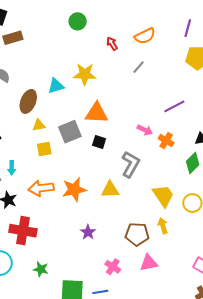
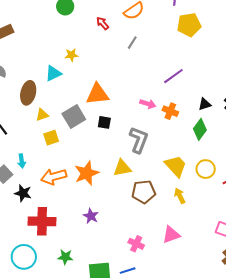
yellow star: (85, 74) -> (71, 55), moved, size x0.6
purple star: (88, 232) -> (91, 216), moved
brown pentagon: (137, 234) -> (144, 192), moved

